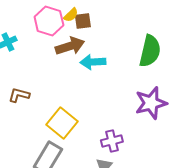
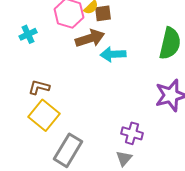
yellow square: (62, 123) -> (44, 115), moved
purple cross: (112, 141) -> (132, 133), turned 30

